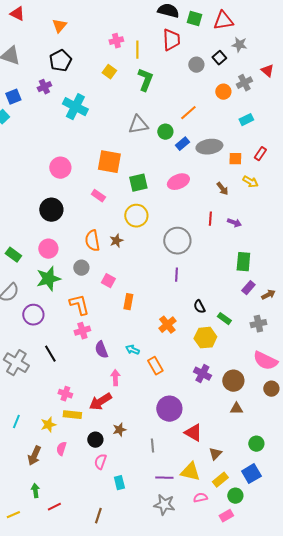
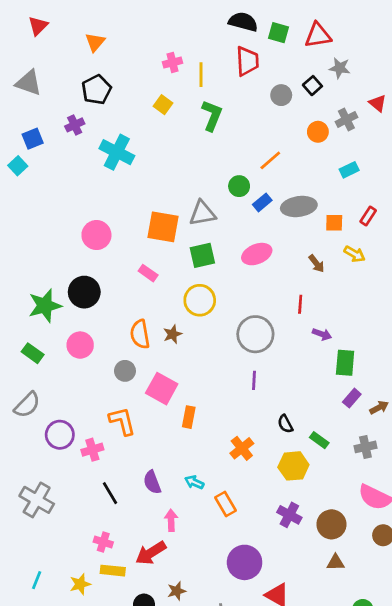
red triangle: (17, 14) -> (38, 26), turned 49
gray triangle: (138, 125) -> (202, 213), moved
purple arrow: (234, 223) -> (322, 334), moved
green star: (48, 279) -> (45, 306), moved
pink square: (108, 281) -> (162, 389), size x1.6
pink cross: (82, 331) -> (92, 450), moved
black line: (50, 354) -> (110, 493), moved

